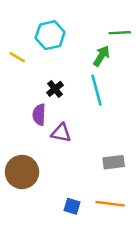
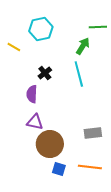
purple triangle: (61, 133) -> (35, 122), moved
brown circle: (22, 172) -> (50, 144), moved

